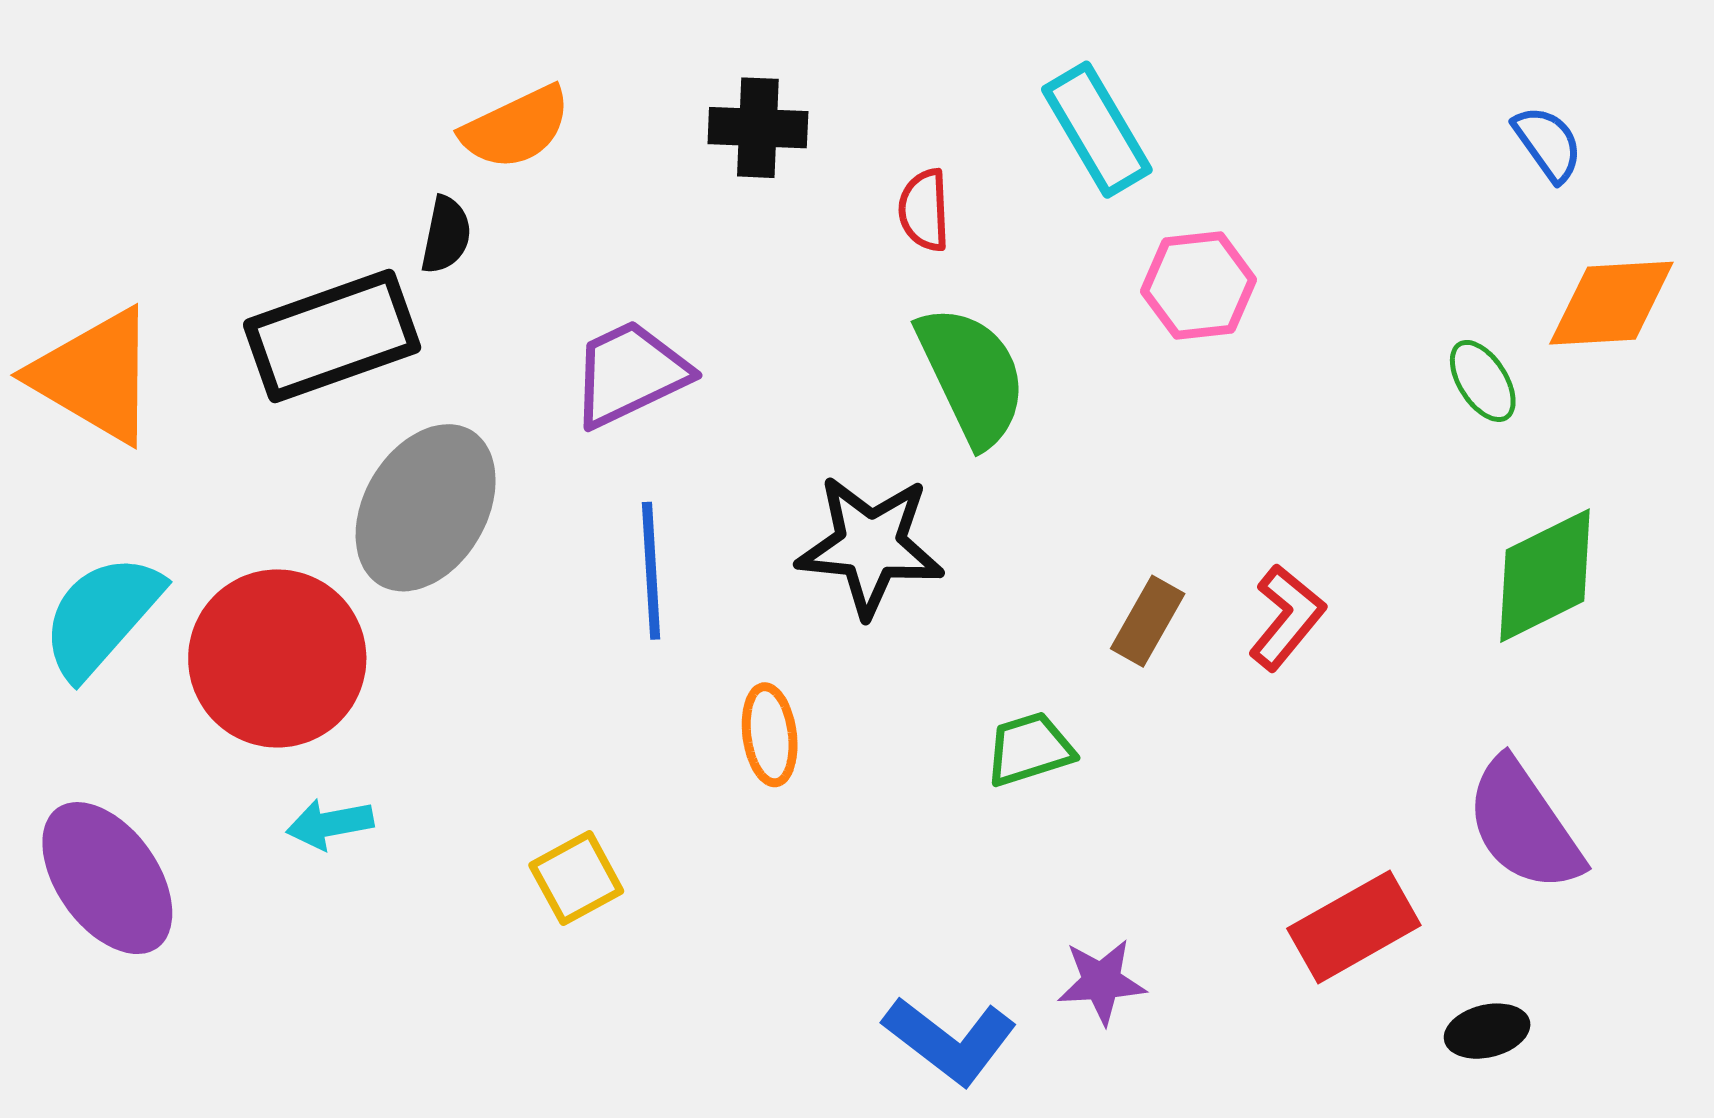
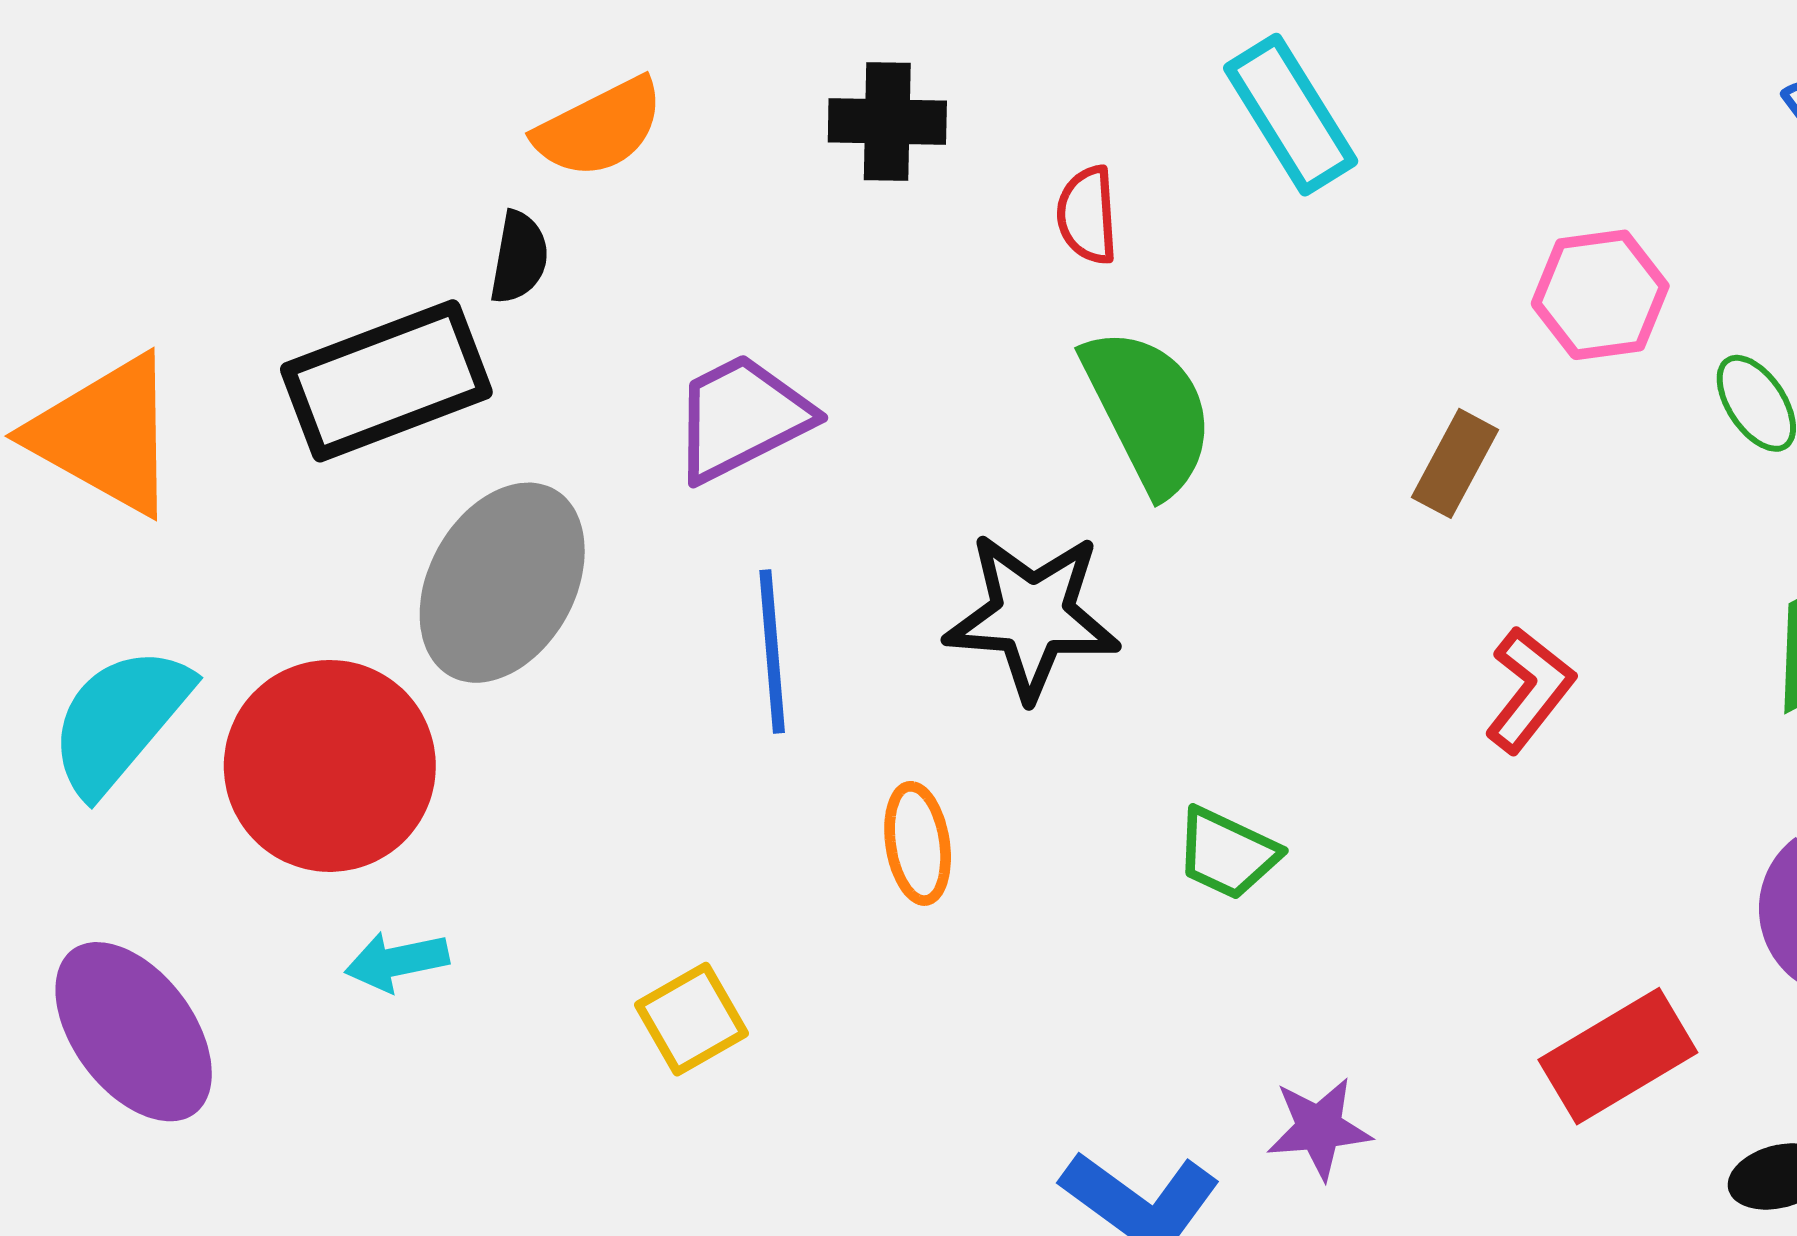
pink hexagon: (1199, 286) -> (1600, 295), moved
brown rectangle: (1148, 621) -> (1455, 463), moved
green trapezoid: (1029, 749) -> (1227, 853), turned -136

